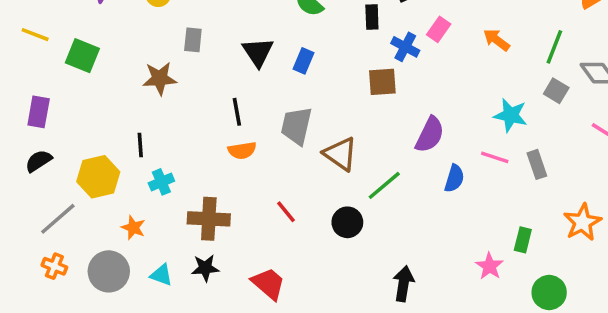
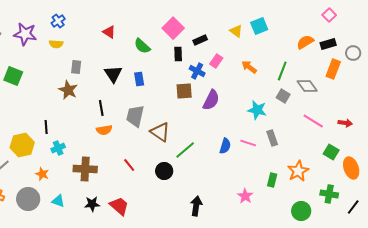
blue rectangle: (304, 61) -> (139, 79), turned -32
brown star: (160, 78) -> (68, 90), moved, turned 30
purple semicircle: (430, 135) -> (211, 100), moved
pink line: (495, 157) -> (248, 143), moved
green rectangle: (523, 240) -> (272, 180), moved
black star: (205, 268) -> (92, 204), moved
green circle: (549, 292) -> (301, 211), moved

